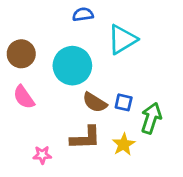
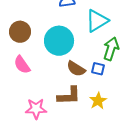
green arrow: (151, 118) -> (111, 49), moved
pink star: (42, 155) -> (36, 109), size x1.5

